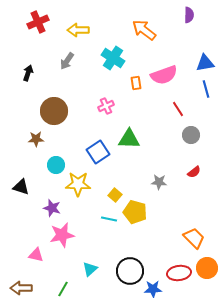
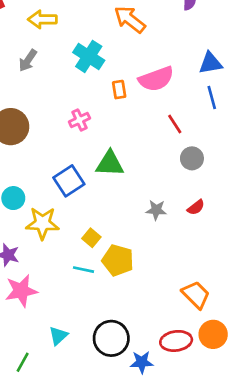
gray star: (159, 182) -> (156, 210), moved

